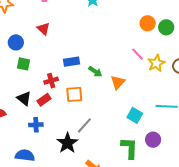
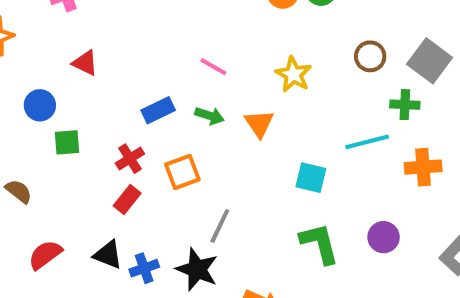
pink line: (138, 54) -> (213, 67), moved
yellow star: (156, 63) -> (293, 74), moved
black triangle: (24, 98) -> (108, 255), moved
blue cross: (36, 125) -> (144, 268), moved
purple circle: (153, 140) -> (384, 237), moved

